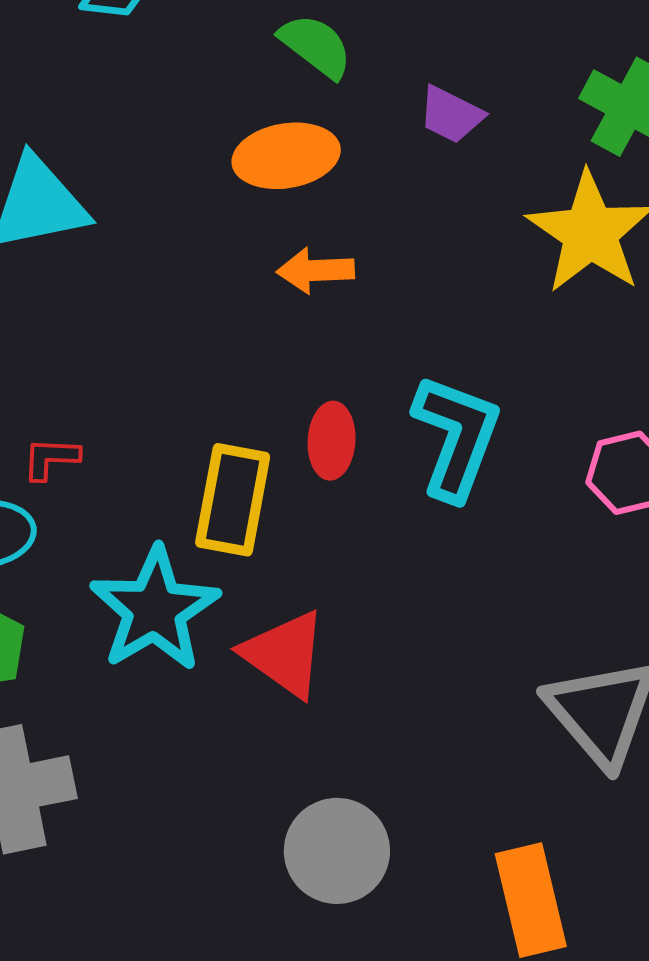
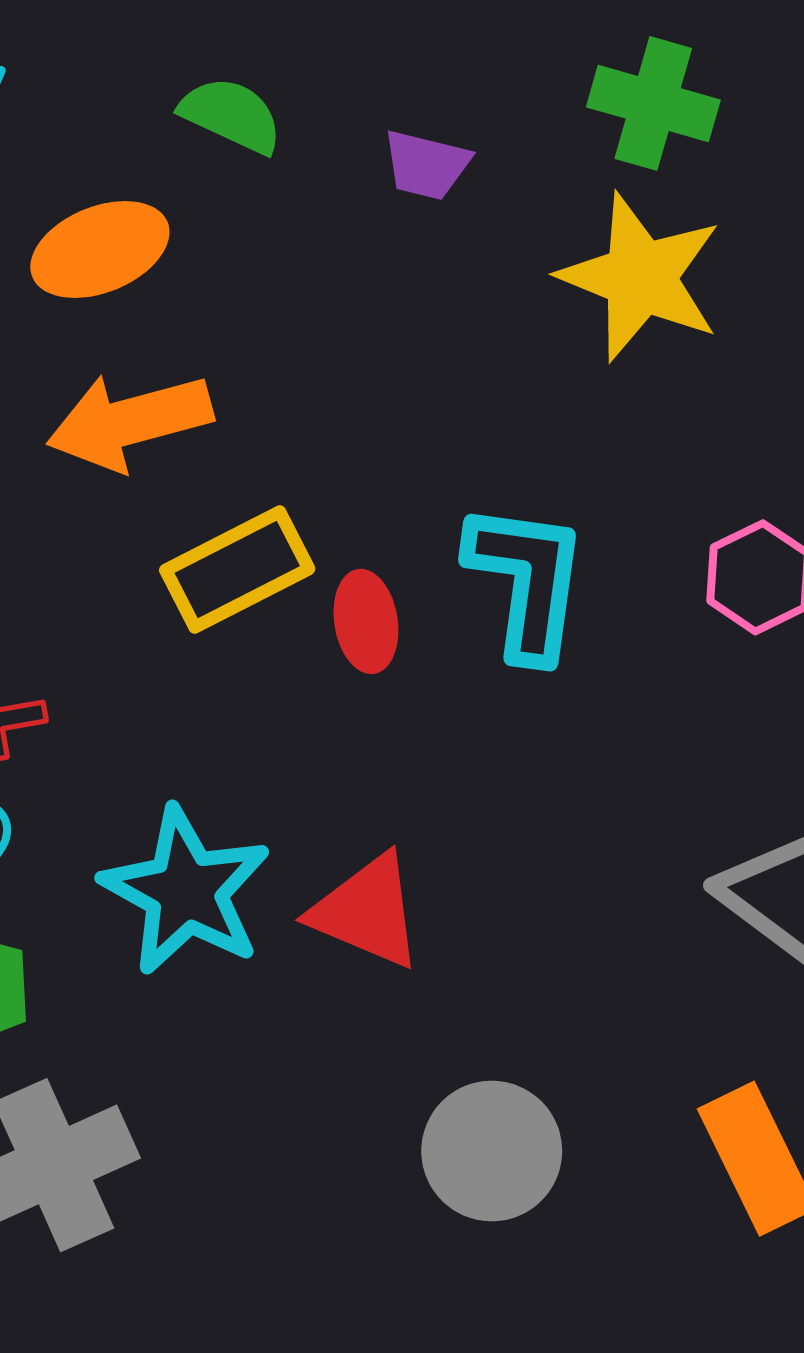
orange ellipse: (286, 156) -> (100, 250), moved
orange arrow: (315, 270) -> (130, 422), moved, size x1.6
yellow rectangle: (233, 500) -> (237, 569), moved, turned 65

